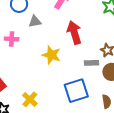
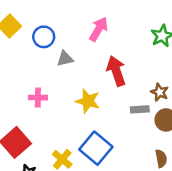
pink cross: (12, 39) -> (38, 98), moved
blue square: (76, 91) -> (96, 148), moved, turned -30

